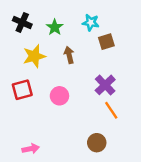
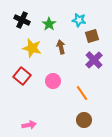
yellow star: (34, 56) -> (32, 48), turned 30
purple cross: (105, 85) -> (94, 60), moved
red square: (22, 90) -> (22, 76), turned -36
orange line: (111, 110) -> (82, 93), moved

